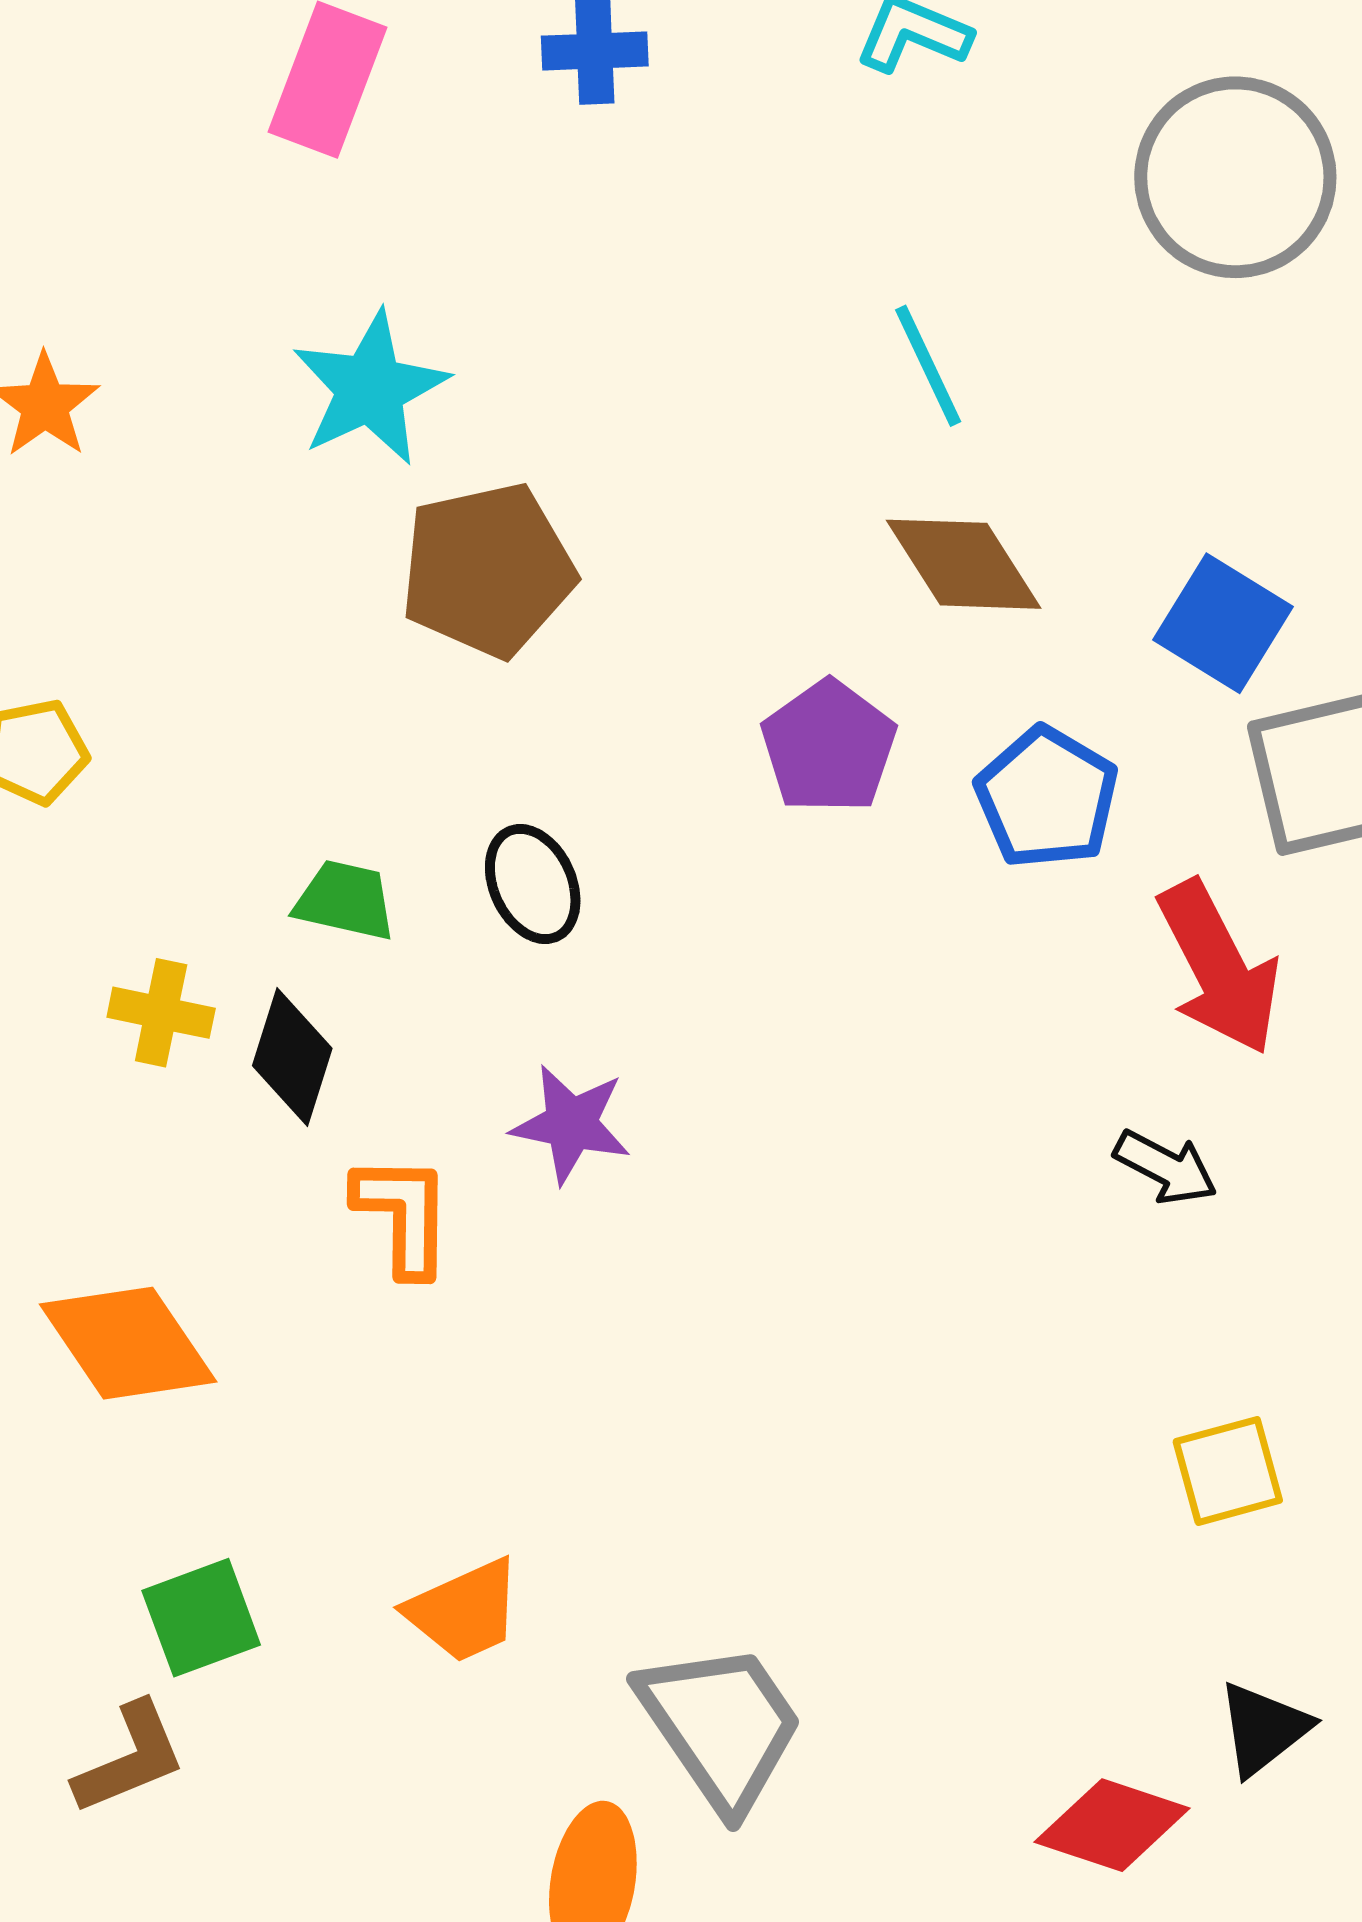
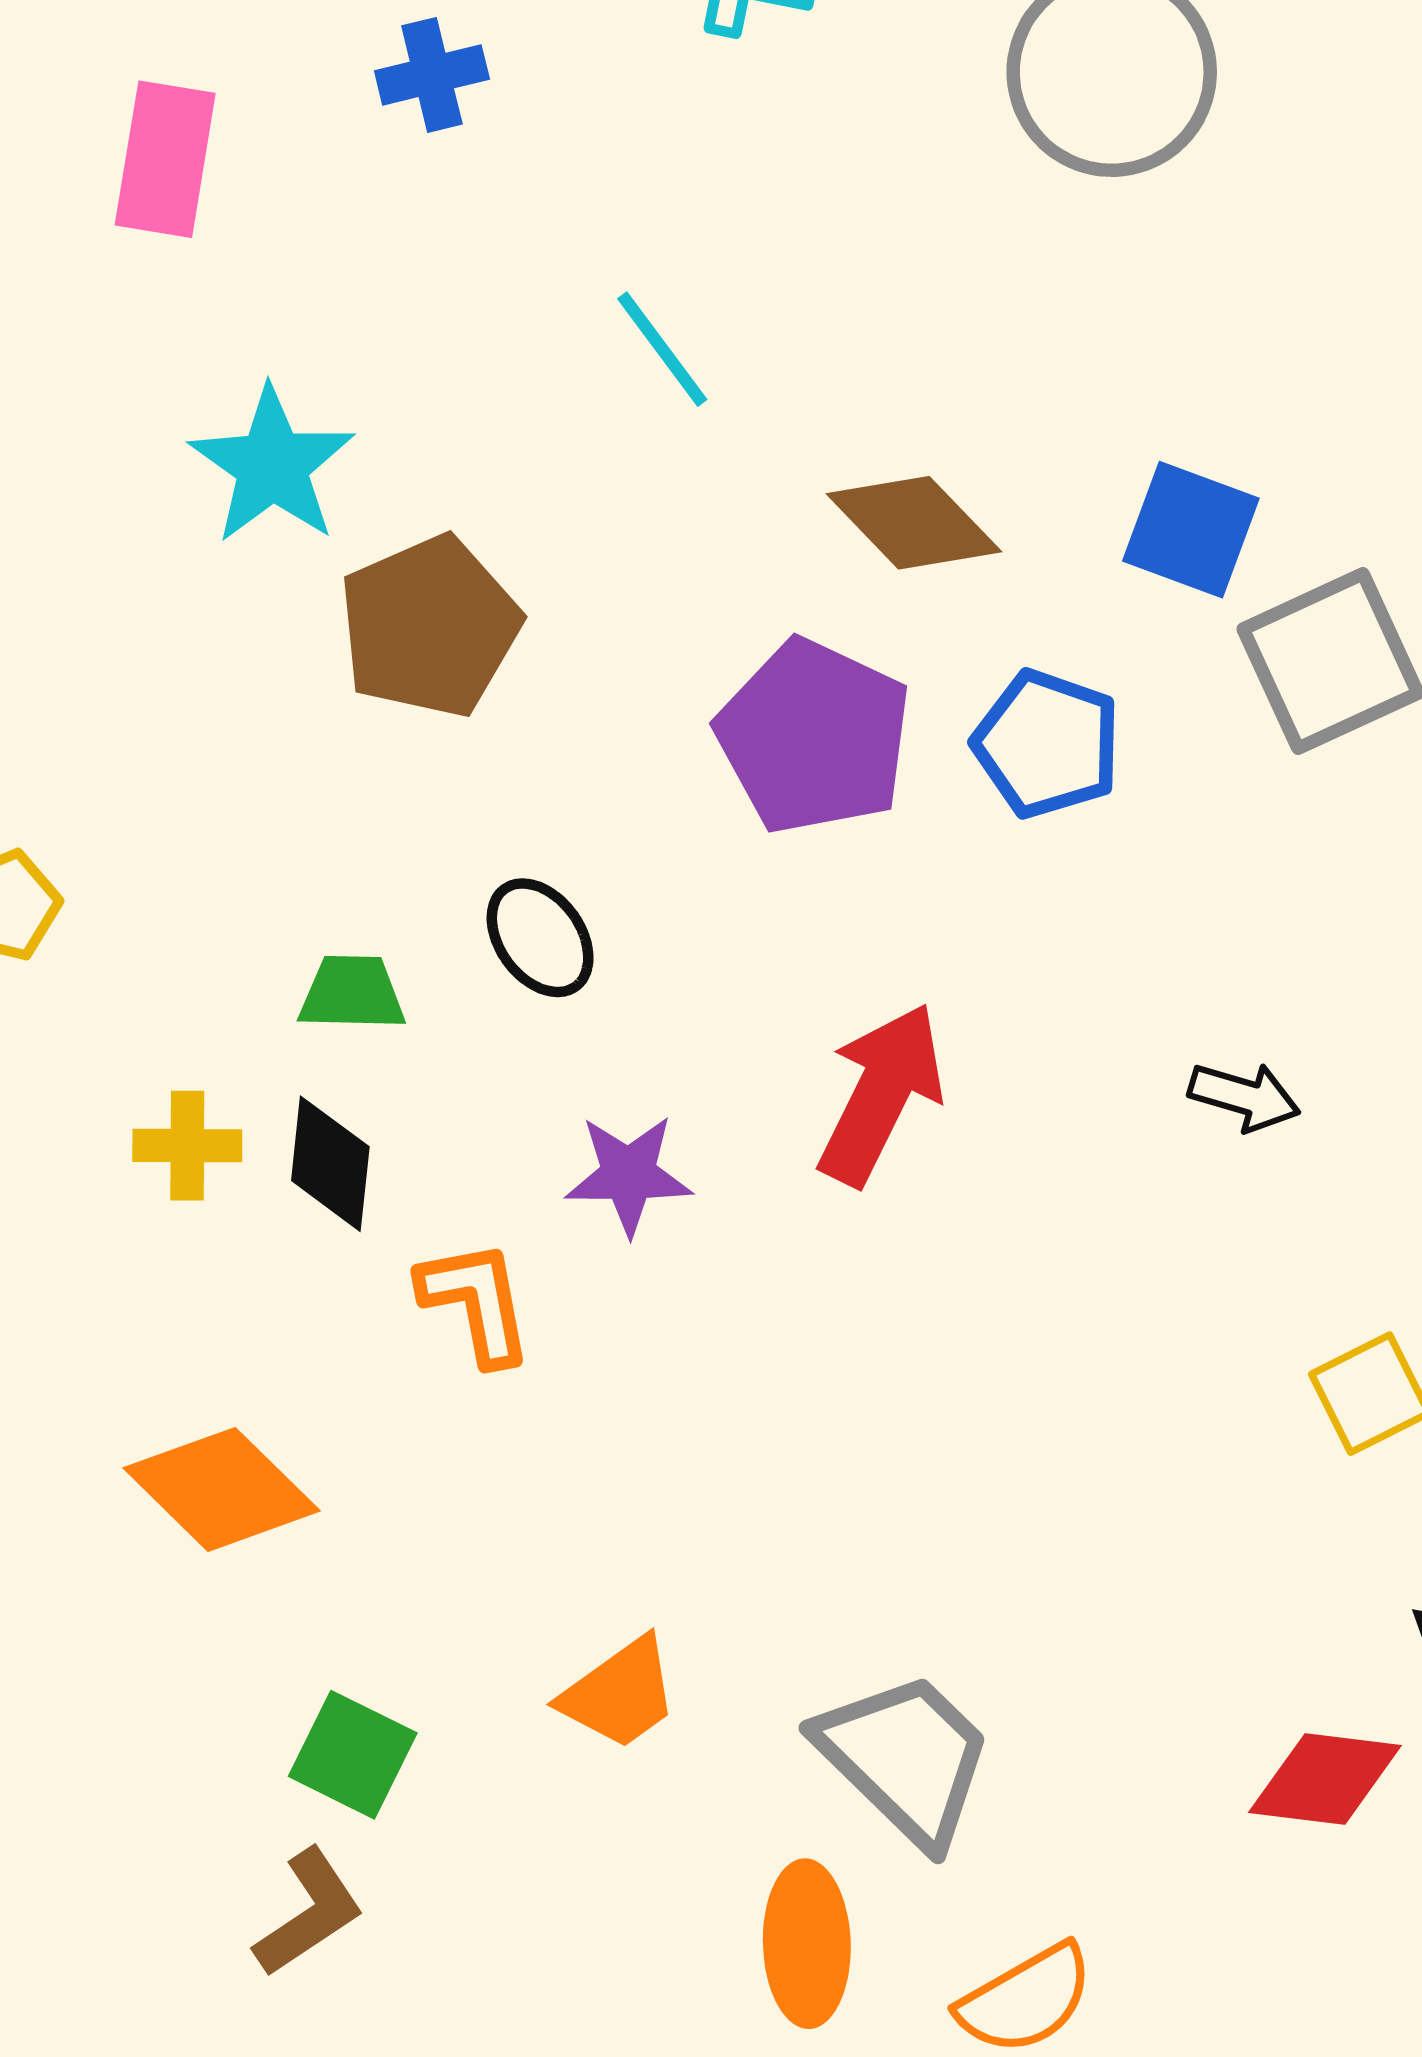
cyan line: (928, 366) -> (662, 349), moved
purple pentagon: (829, 747) -> (814, 737), size x1.4
red arrow: (1219, 968) -> (881, 1094), moved, turned -115
green square: (201, 1618) -> (353, 1755), turned -32

